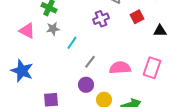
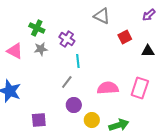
purple cross: (101, 19) -> (67, 39), moved, turned -35
cyan line: (72, 43) -> (78, 61), moved, turned -40
gray line: (90, 62) -> (67, 82), moved

